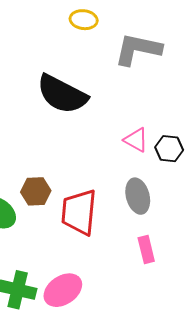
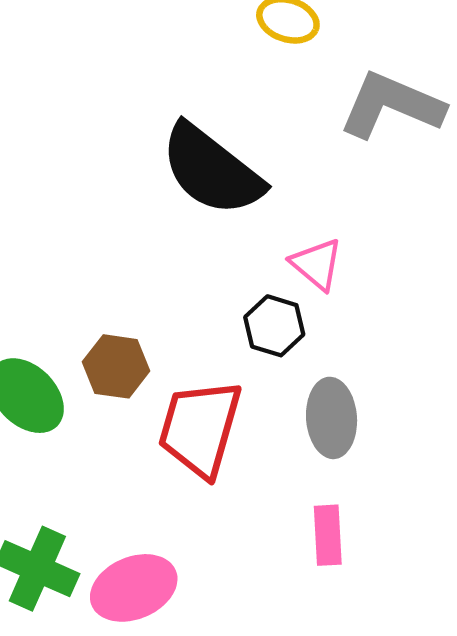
pink triangle: (136, 140) -> (317, 264), moved
black hexagon: (169, 149) -> (274, 326), moved

